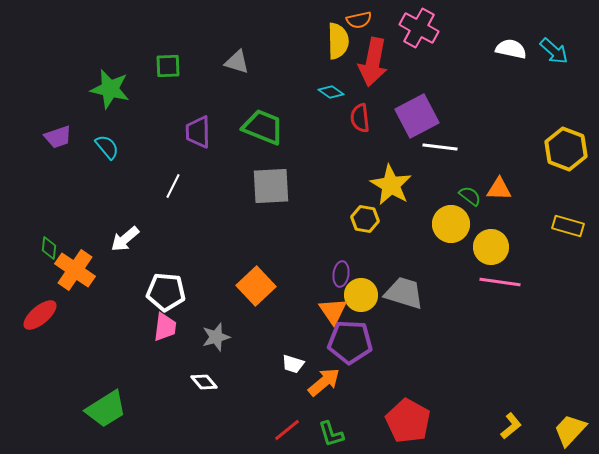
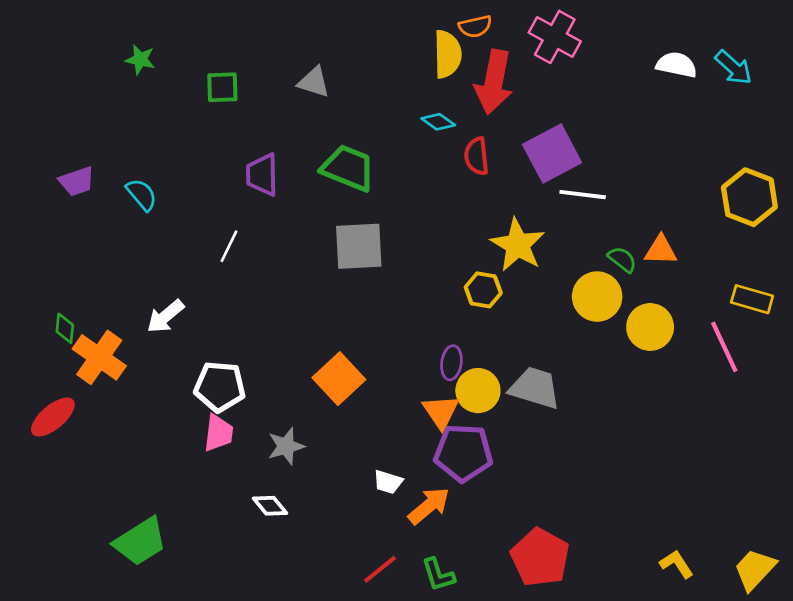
green star: (110, 89) -> (140, 59), moved, size x0.6
pink line: (500, 282) -> (724, 347), moved, turned 57
yellow L-shape: (511, 426) -> (677, 564), turned -84

